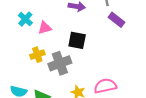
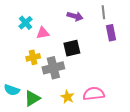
purple rectangle: (117, 20) -> (111, 33), turned 35
black square: (77, 40) -> (72, 48), turned -30

